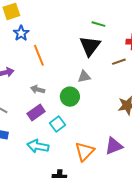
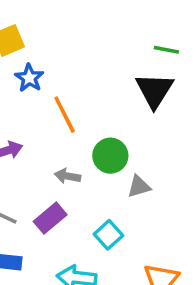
gray triangle: (84, 77) -> (139, 186), moved
green circle: (70, 97) -> (110, 156), moved
purple rectangle: (36, 113) -> (50, 218), moved

